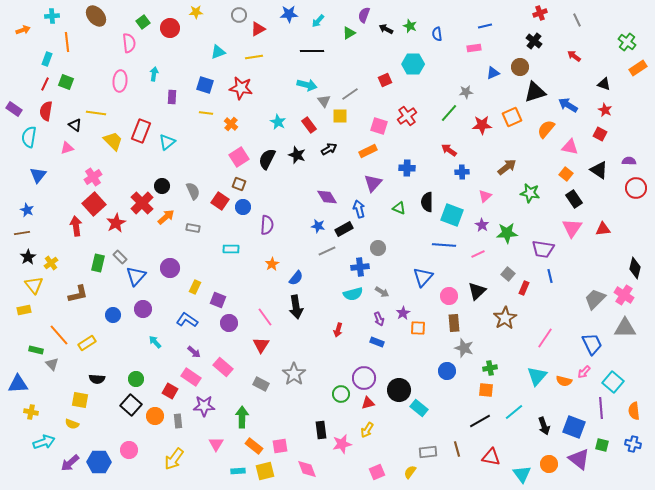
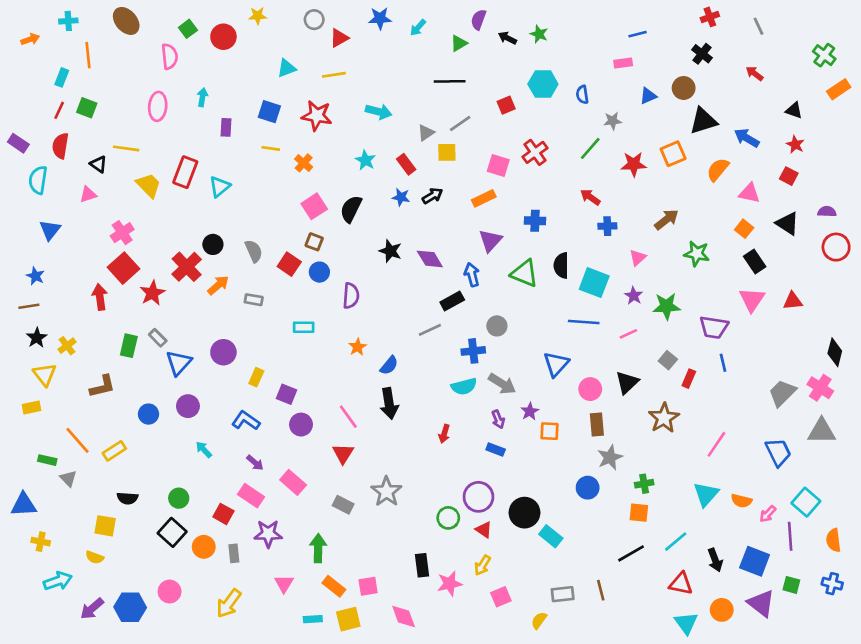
blue semicircle: (437, 34) -> (582, 95), moved
black line: (312, 51) -> (450, 81), moved
cyan arrow: (307, 85) -> (379, 112), moved
gray triangle: (324, 101) -> (426, 133), turned 32
black star: (297, 155) -> (390, 251), moved
green triangle: (399, 208) -> (525, 273), size x1.6
blue star: (318, 226) -> (401, 197), moved
gray arrow: (382, 292) -> (502, 384), size x1.5
gray star: (464, 348) -> (610, 457), turned 30
pink arrow: (584, 372) -> (768, 514), moved
red triangle: (368, 403) -> (484, 530), turned 48
red triangle: (491, 457) -> (681, 584), moved
pink square: (377, 472) -> (501, 597), moved

